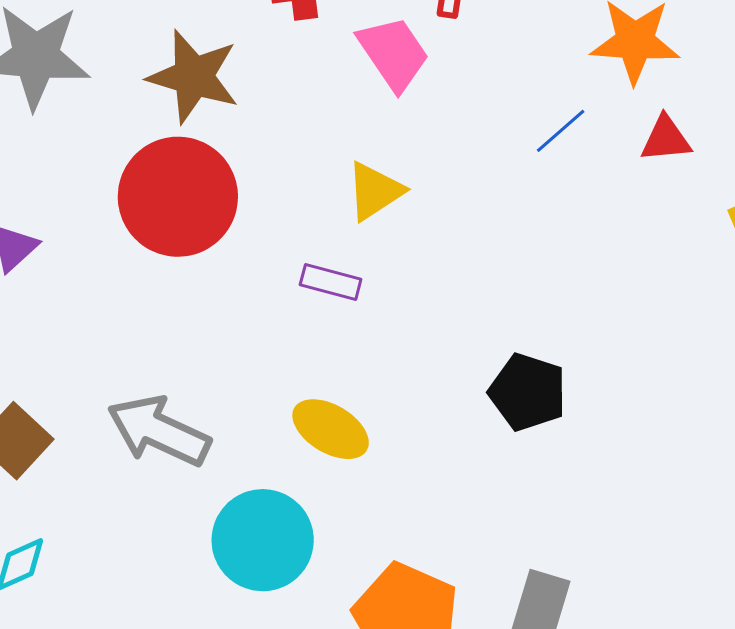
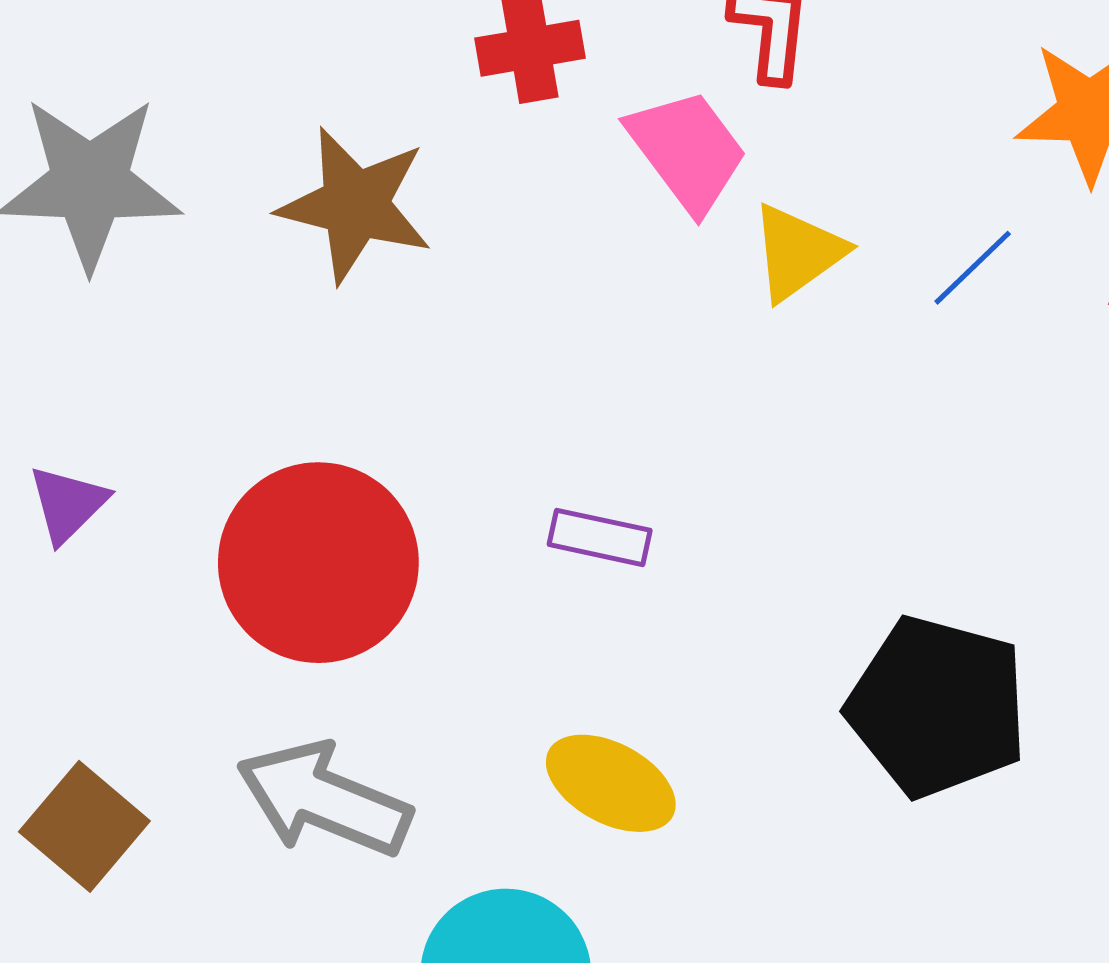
yellow triangle: (375, 191) -> (798, 252), moved
red circle: (178, 197) -> (318, 563), moved
black pentagon: (528, 392) -> (937, 707), size x1.4

